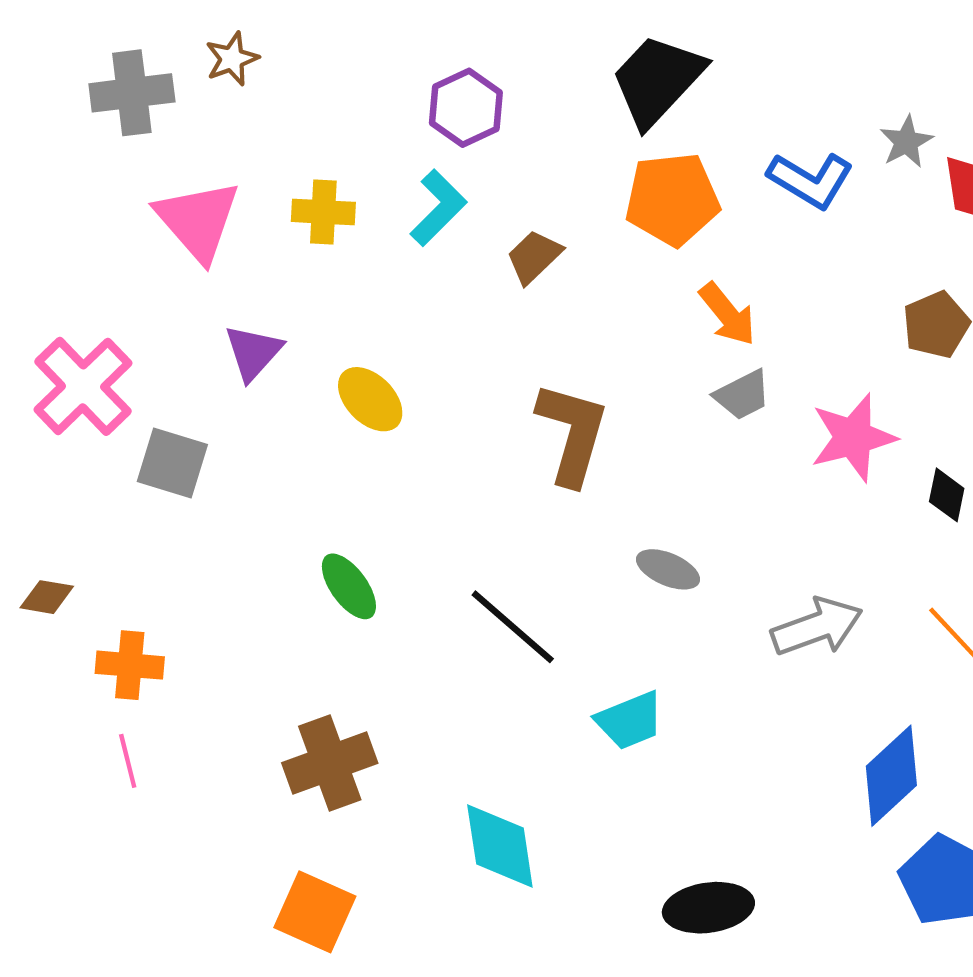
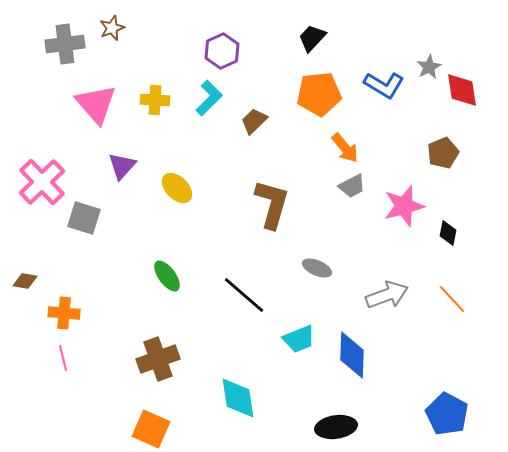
black trapezoid: (657, 80) -> (312, 38), size x0.6
blue diamond: (891, 776) -> (352, 355), moved, turned -45

